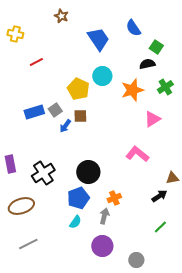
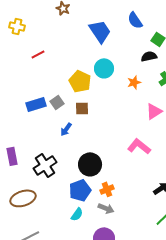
orange star: (132, 90) -> (134, 82), size x0.6
blue arrow: (65, 126) -> (66, 129), moved
orange cross: (114, 198) -> (107, 189), moved
gray arrow: (104, 216) -> (106, 208), turned 98

